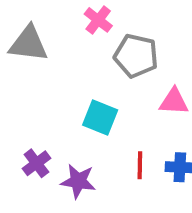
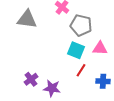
cyan square: (100, 117) -> (76, 50), moved
red line: (140, 165) -> (81, 70), moved, turned 32

